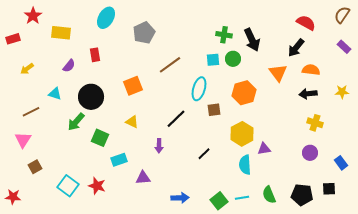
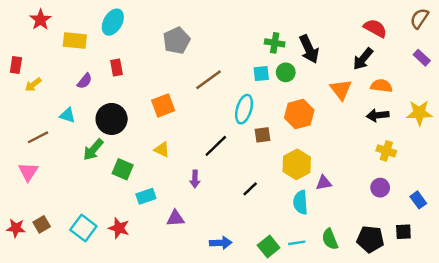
cyan ellipse: (106, 18) -> (113, 22), moved
red rectangle: (13, 39) -> (16, 65), moved, turned -64
yellow star: (342, 92) -> (419, 113), size x1.5
brown square: (35, 167) -> (42, 224), moved
red star: (13, 197) -> (16, 228), moved

